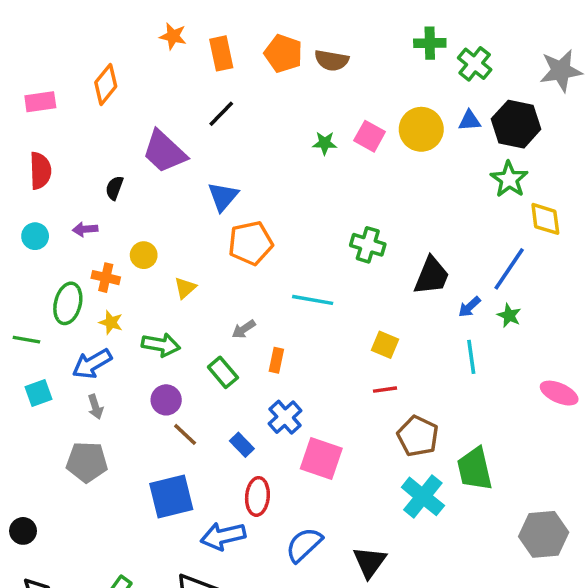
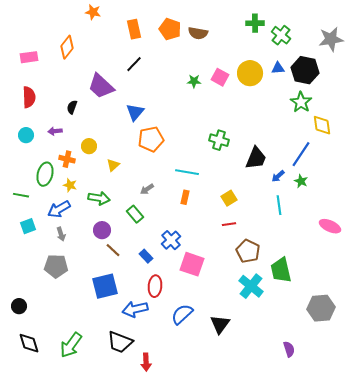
orange star: (173, 36) -> (93, 12), moved
yellow square: (385, 345) -> (229, 198), turned 35
orange rectangle: (276, 360) -> (185, 197), moved

